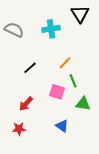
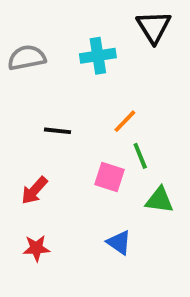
gray semicircle: (14, 30) -> (27, 58), turned -36
black line: (30, 68) -> (57, 131), turned 48
red arrow: (26, 104) -> (34, 190), moved

